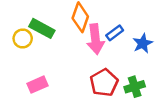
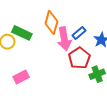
red pentagon: (104, 83) -> (79, 58), moved

